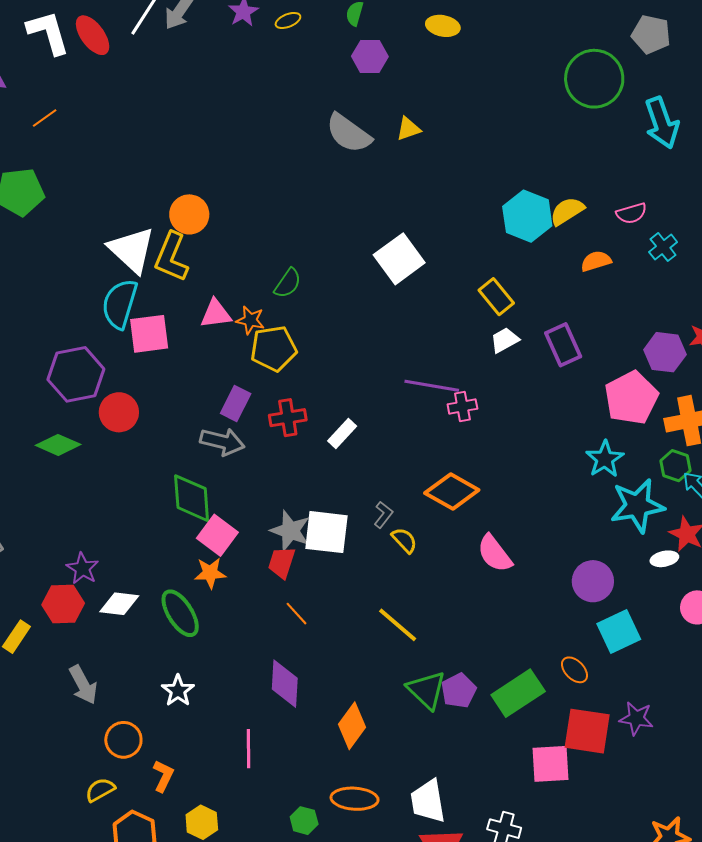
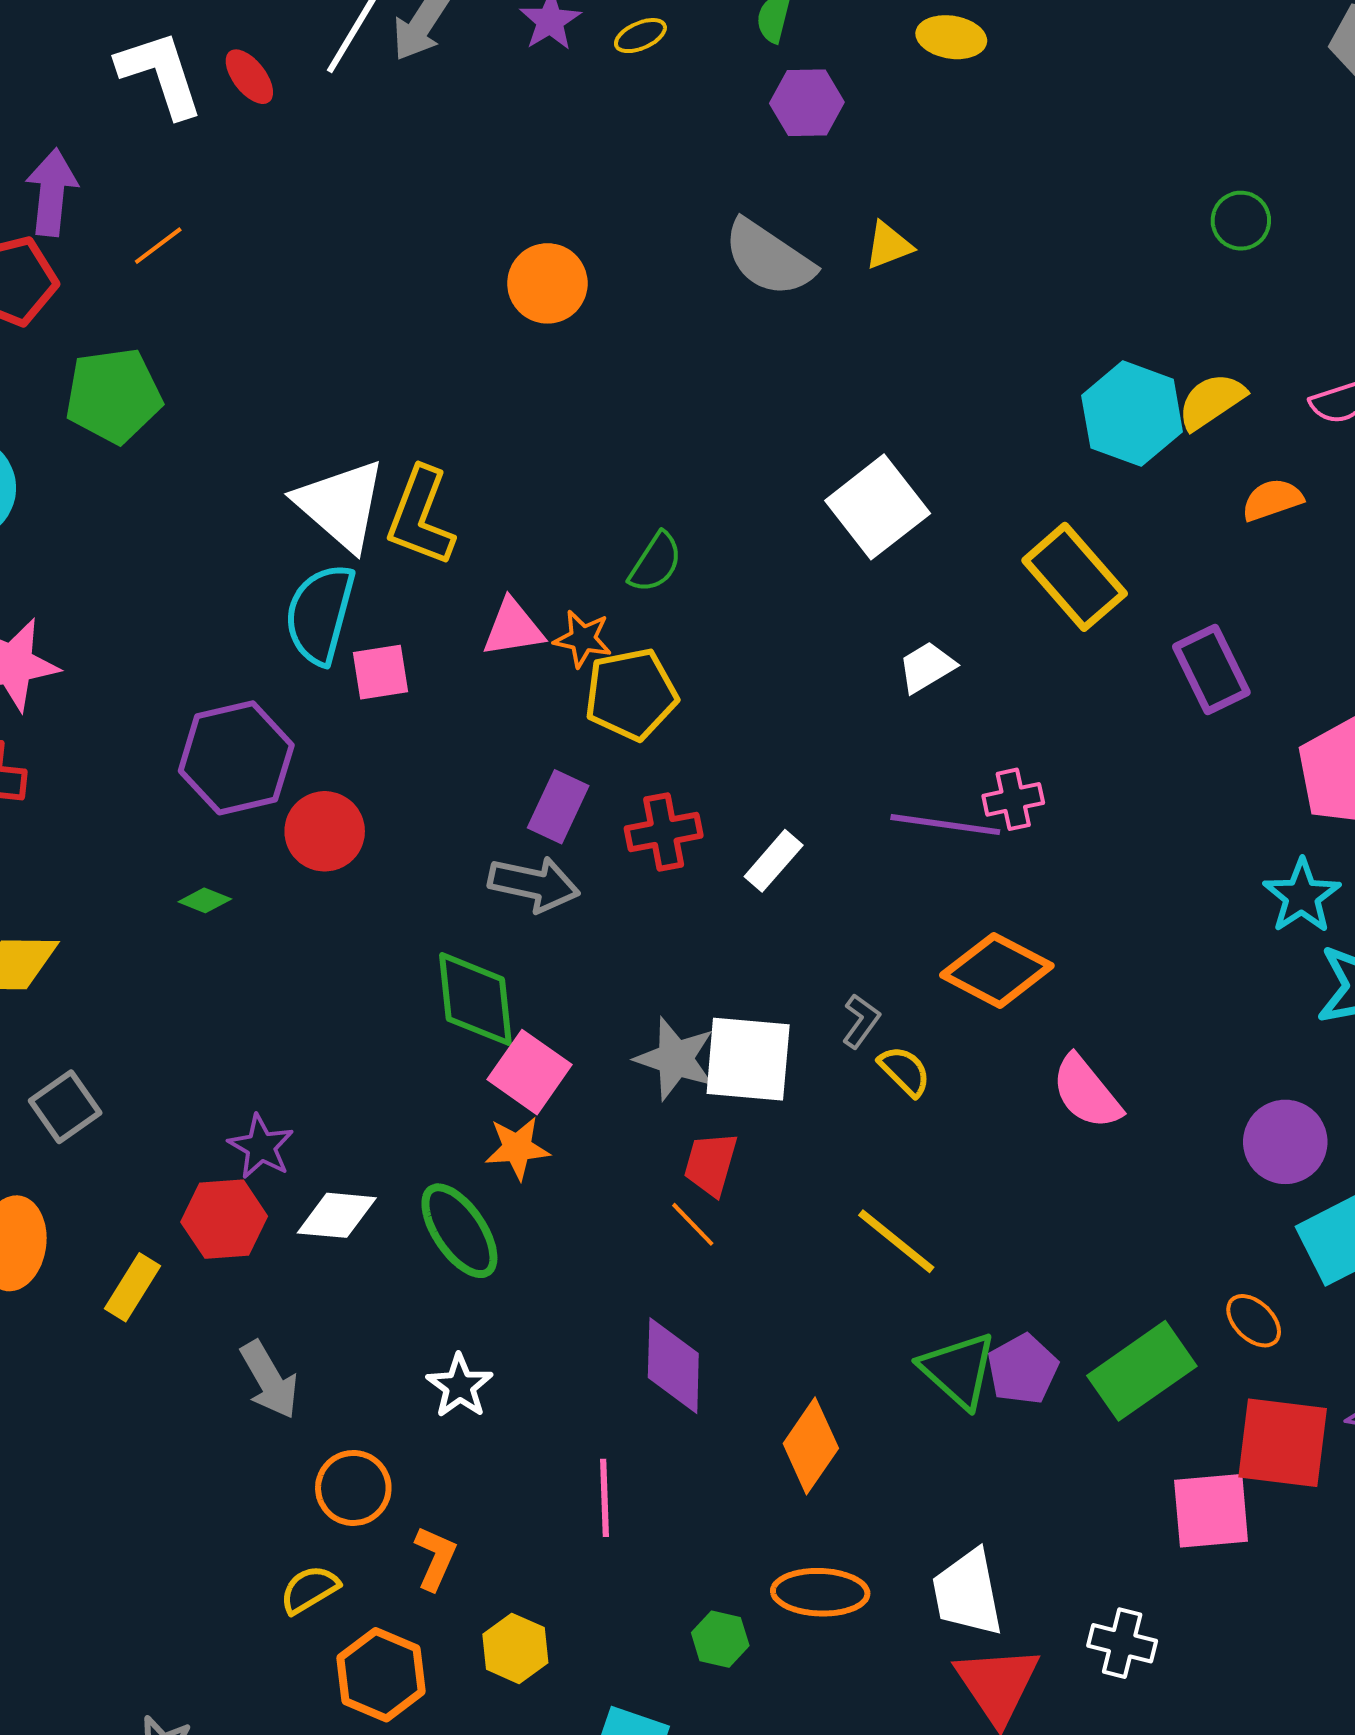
red ellipse: (93, 35) -> (249, 77), size x0.7
green circle: (594, 79) -> (1241, 221), moved, size x0.5
orange circle: (189, 214) -> (547, 283), moved
yellow rectangle: (496, 297) -> (1075, 577), size x1.4
pink square: (149, 334) -> (381, 672), size x0.7
white trapezoid: (505, 340) -> (927, 667), moved
purple line: (432, 386) -> (945, 825), moved
green diamond: (58, 445) -> (205, 900), size x0.6
red trapezoid: (282, 563) -> (711, 1164), moved

